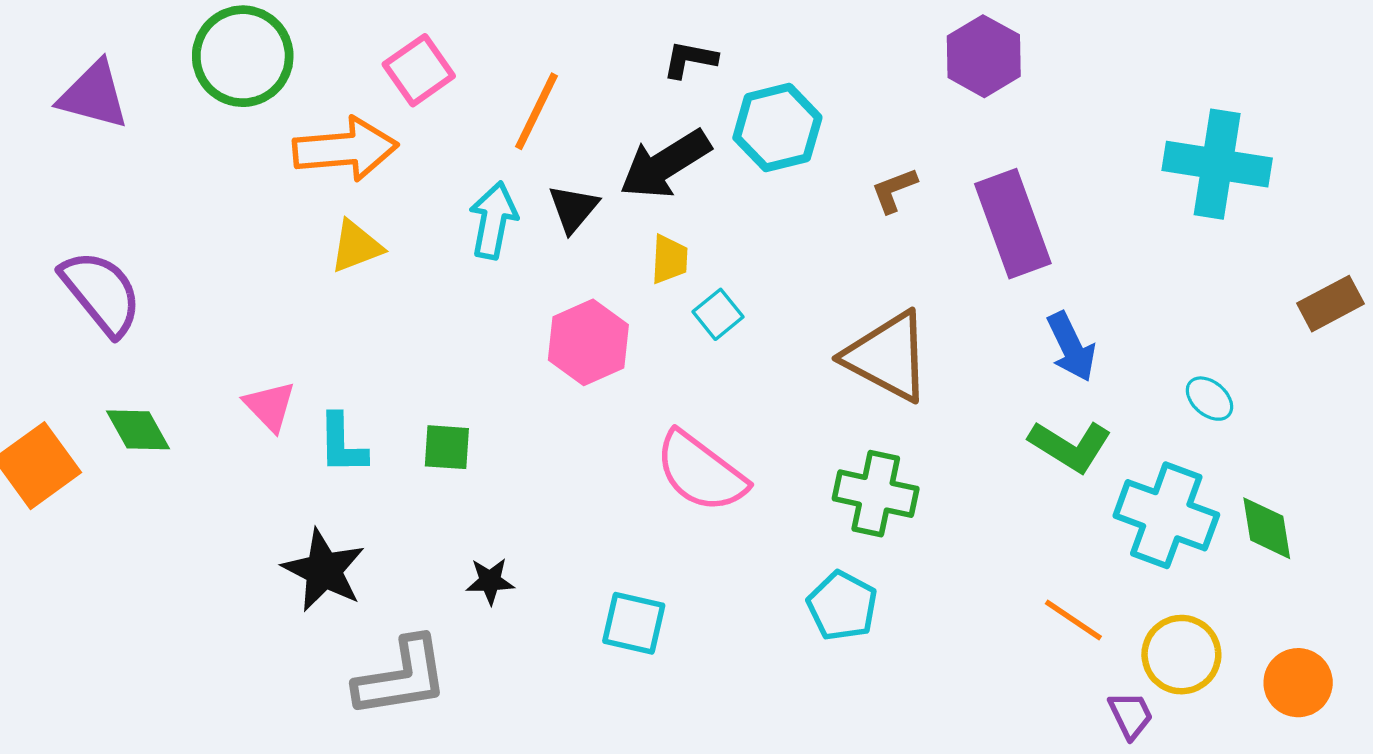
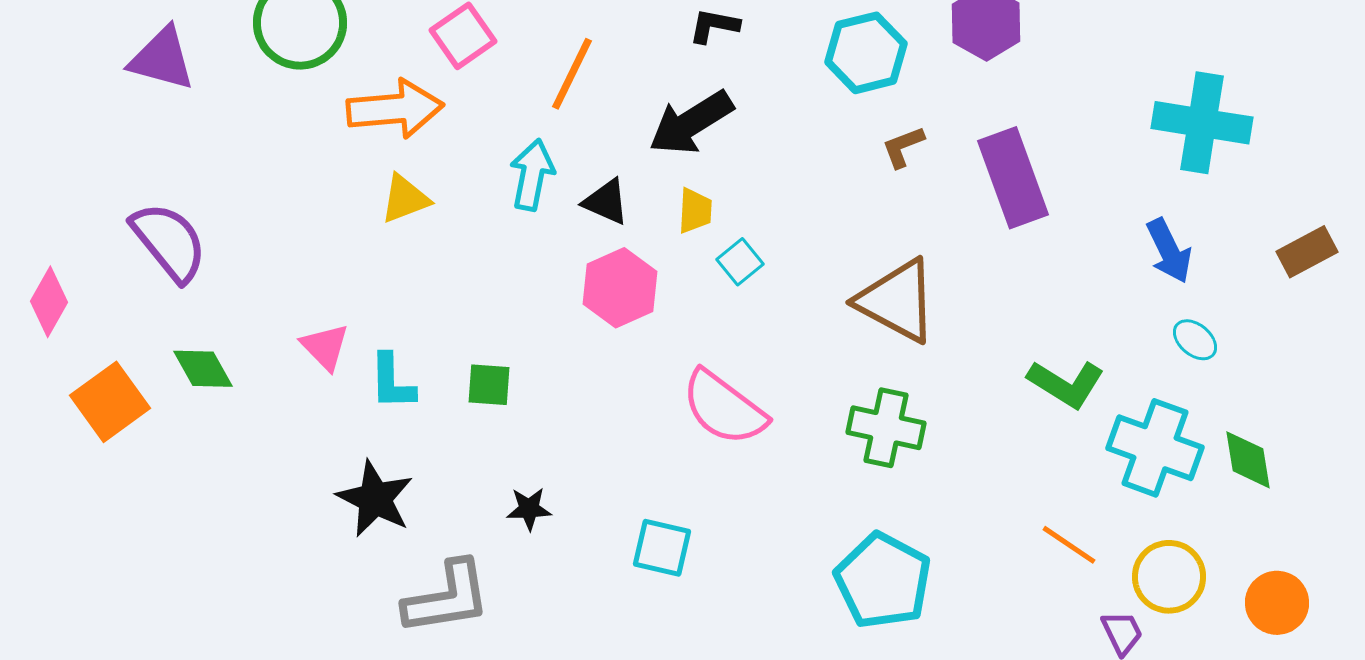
cyan hexagon: (777, 127) -> (866, 53), moved
black triangle: (573, 208) -> (606, 202), moved, turned -46
blue arrow: (1071, 347) -> (1169, 251), moved
cyan pentagon: (842, 606) -> (883, 581), moved, size x1.5

